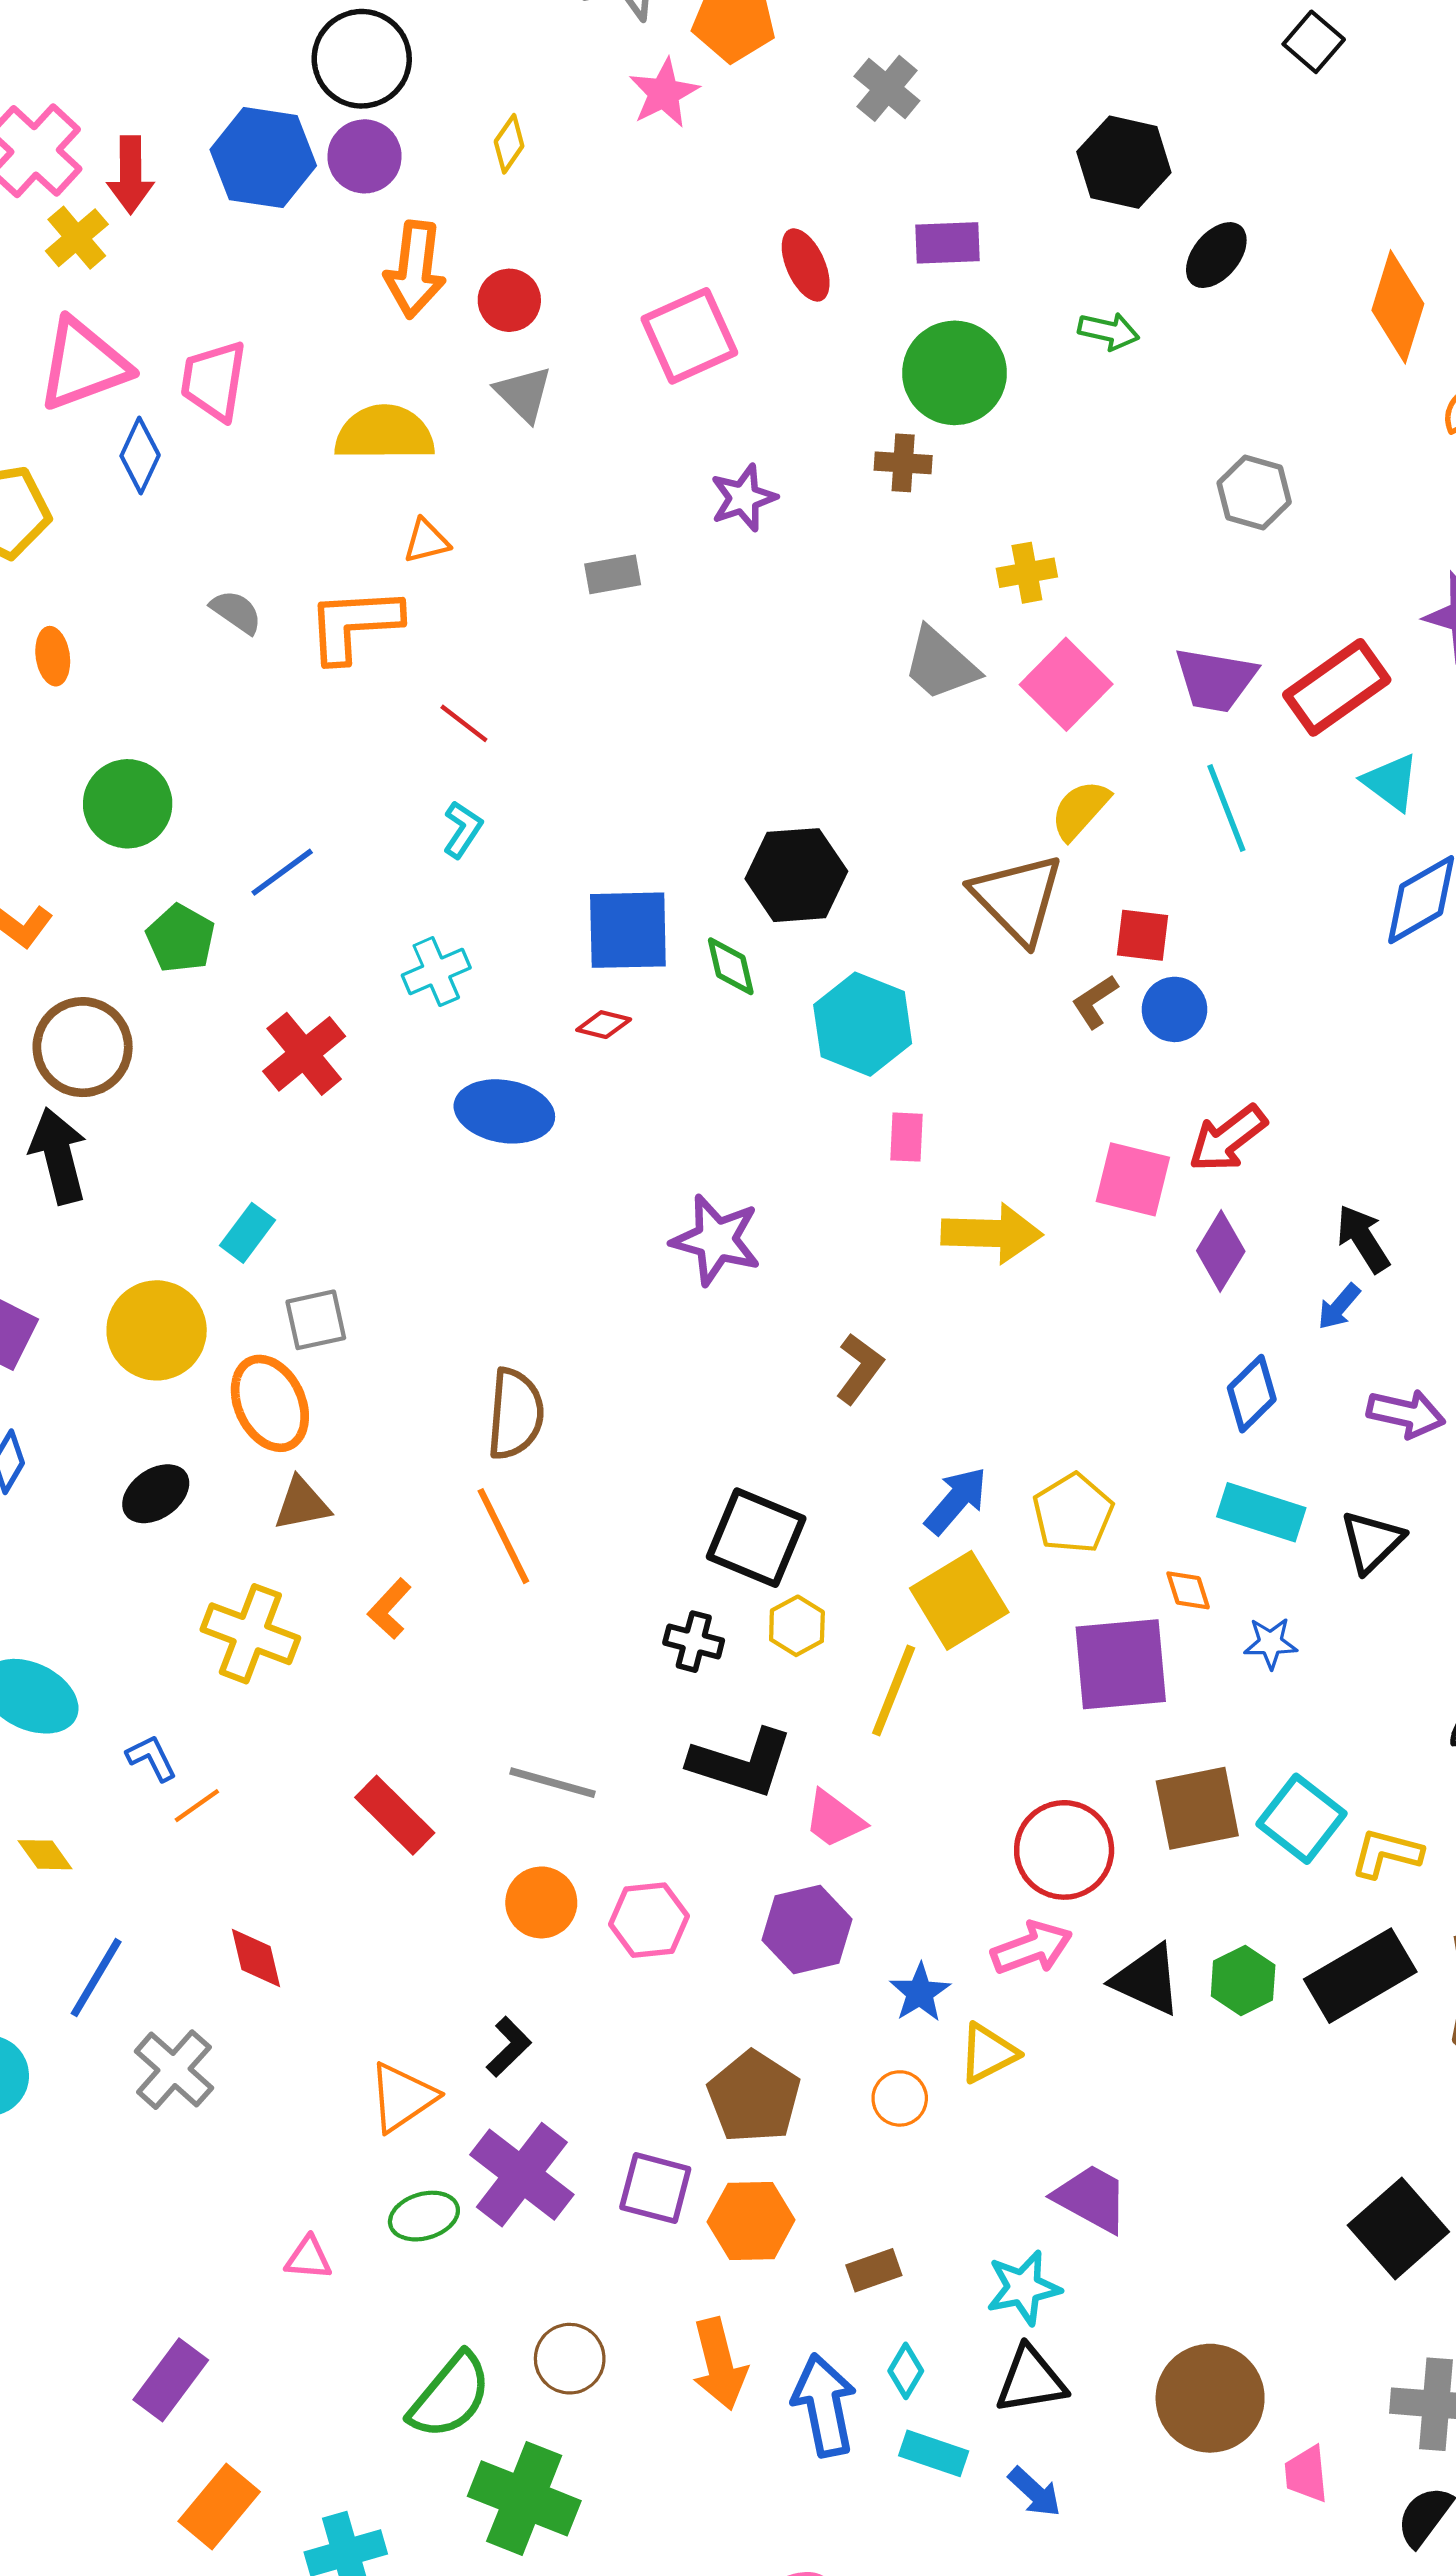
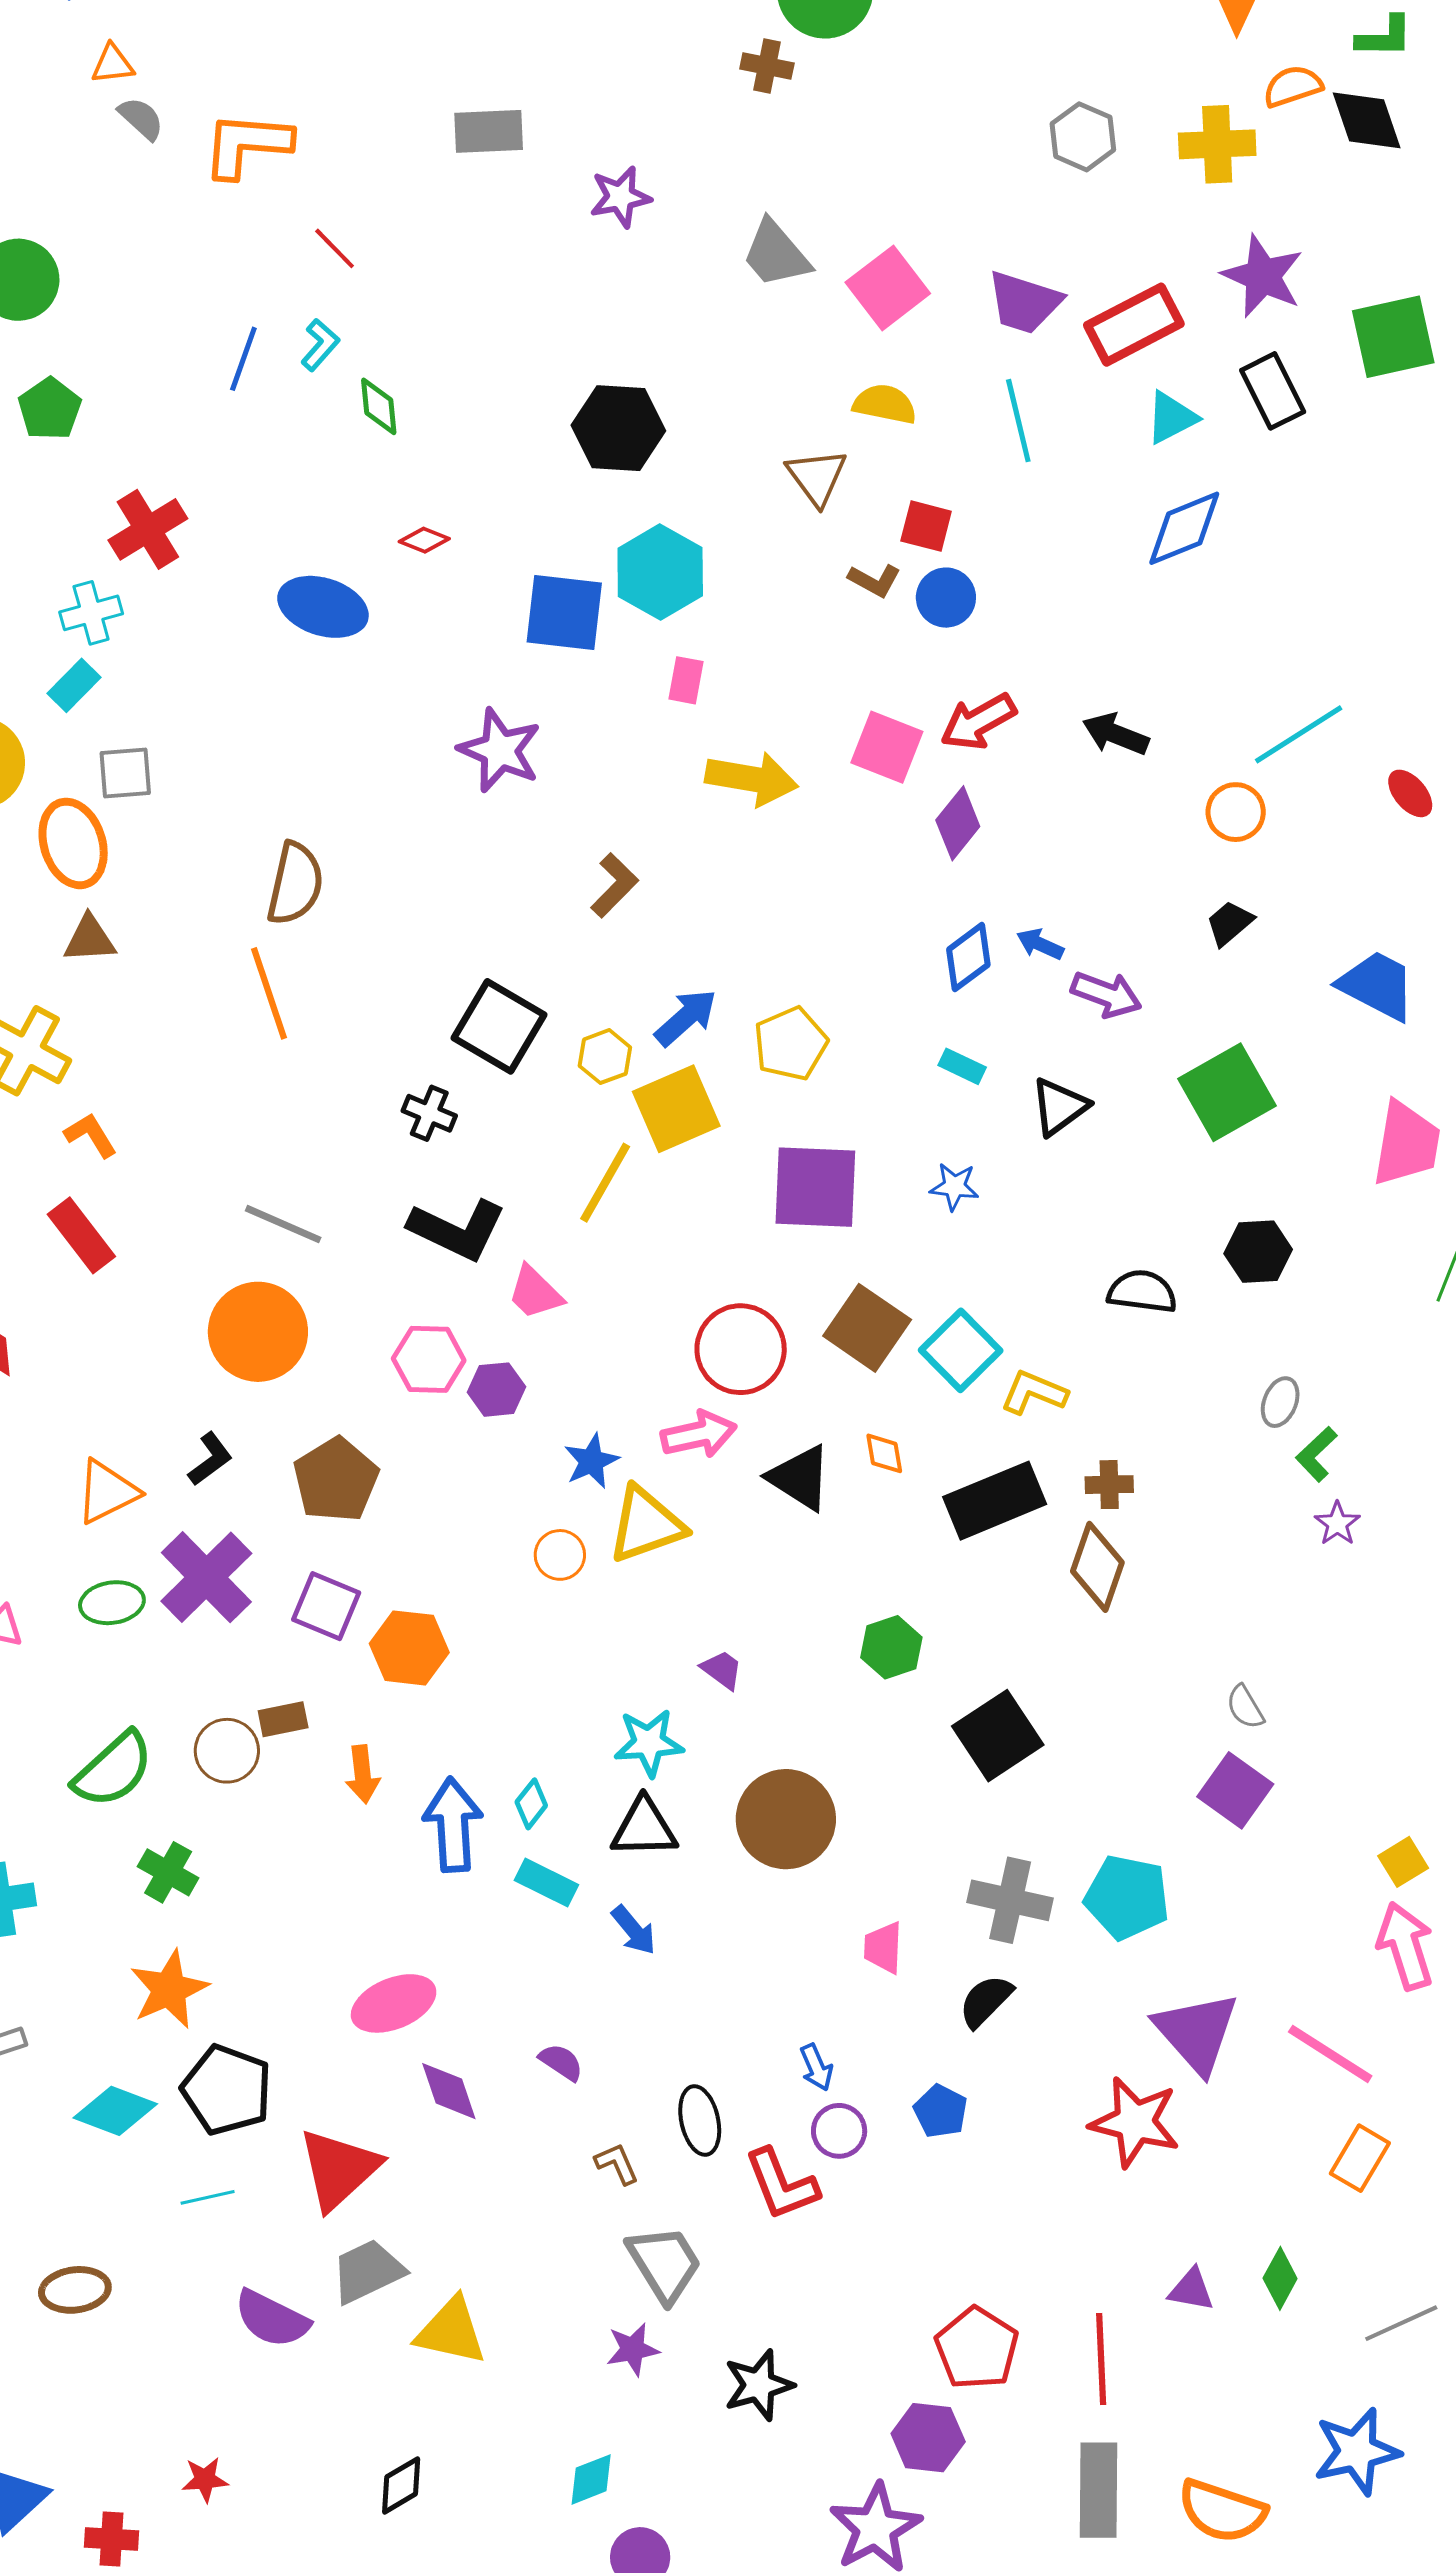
purple star: (743, 498) -> (620, 197), moved
orange triangle: (426, 541) -> (113, 64), moved
yellow cross: (1027, 573) -> (1217, 144), moved, size x1.4
gray rectangle: (613, 574) -> (489, 131), size x1.4
cyan triangle: (1391, 782) -> (1171, 418), turned 48
yellow semicircle: (1080, 810) -> (885, 404), turned 52
blue line: (282, 872) -> (243, 359), moved, turned -42
brown triangle: (1017, 898) -> (817, 477), size x0.7
blue square: (628, 930) -> (564, 613), moved
green diamond: (731, 966) -> (379, 406), moved
cyan cross: (436, 972) -> (91, 613), moved
brown L-shape: (1095, 1001) -> (874, 580), turned -126
black arrow: (1363, 1239) -> (1116, 734), moved, turned -44
blue arrow: (1339, 1307) -> (1040, 944), moved, turned 66
cyan rectangle: (1261, 1512) -> (962, 1066), size x0.6
orange diamond: (1188, 1590) -> (884, 1453), moved
orange L-shape: (390, 1609) -> (91, 1135), moved, turned 98
yellow hexagon: (797, 1626) -> (605, 1057), moved
brown square: (1197, 1808) -> (867, 1328), turned 38
red rectangle: (395, 1815) -> (81, 1235), moved
orange circle: (541, 1902) -> (258, 1332), size x1.5
pink hexagon: (649, 1920) -> (429, 1359), moved
purple hexagon: (807, 1930) -> (497, 1390), size x0.7
green hexagon: (1243, 1980) -> (891, 1647), moved
yellow triangle: (988, 2053) -> (646, 1525), size x1.4
brown pentagon: (754, 2097) -> (336, 1480), moved
purple trapezoid: (1091, 2198) -> (722, 1670), size x0.6
brown rectangle: (874, 2270) -> (283, 1719), moved
orange arrow: (719, 2364) -> (363, 1774), size x0.7
brown circle: (1210, 2398) -> (786, 1819), moved
green cross: (524, 2498) -> (168, 1872), size x0.6

